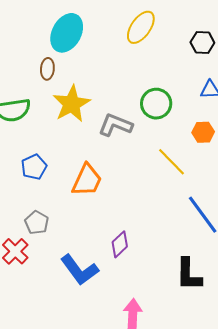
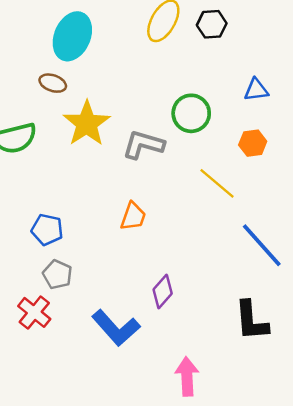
black hexagon: (202, 42) -> (212, 24), moved
brown ellipse: (47, 69) -> (53, 83), turned -70
blue pentagon: (34, 167) -> (47, 230), moved, turned -30
orange trapezoid: (87, 180) -> (133, 216), moved, size x0.7

